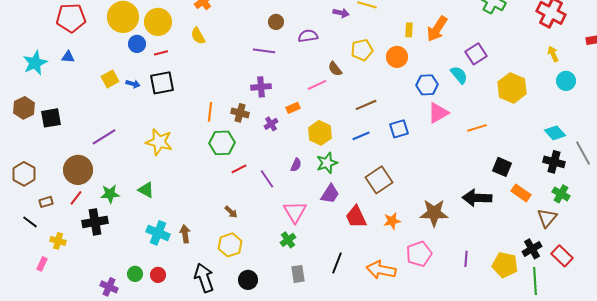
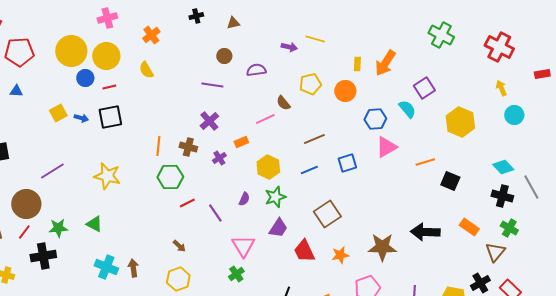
purple cross: (261, 87) -> (209, 121), turned -36
black square: (502, 167) -> (450, 181), moved

